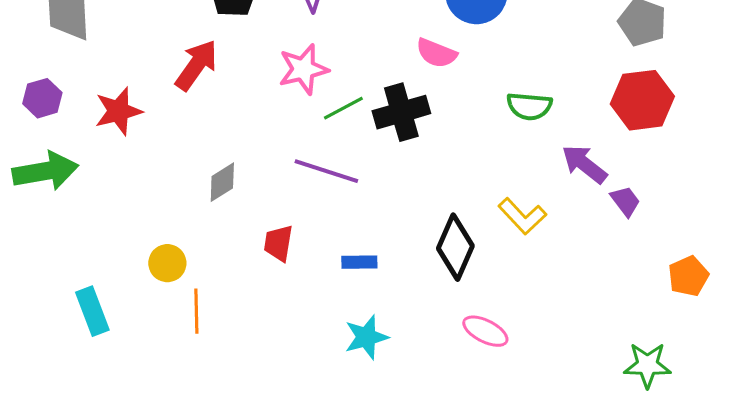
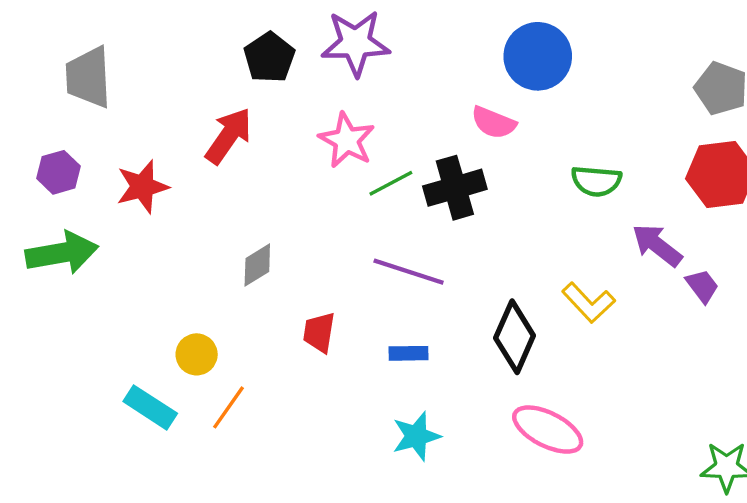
pink star: (303, 69) -> (347, 140), turned -30
purple line: (326, 171) -> (409, 272), moved
cyan rectangle: (92, 311) -> (150, 407), moved, turned -36
orange line: (196, 311) -> (229, 407), turned 36
pink ellipse: (485, 331) -> (548, 430), size x1.4

